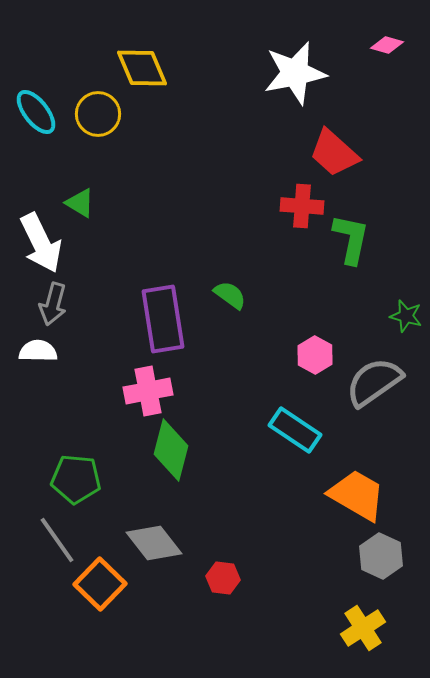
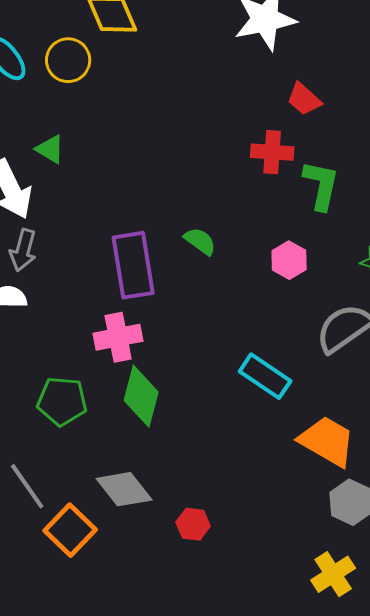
red trapezoid: (334, 153) -> (304, 99), size x0.7
pink hexagon: (315, 355) -> (289, 260), moved
green pentagon: (76, 479) -> (62, 401), moved

